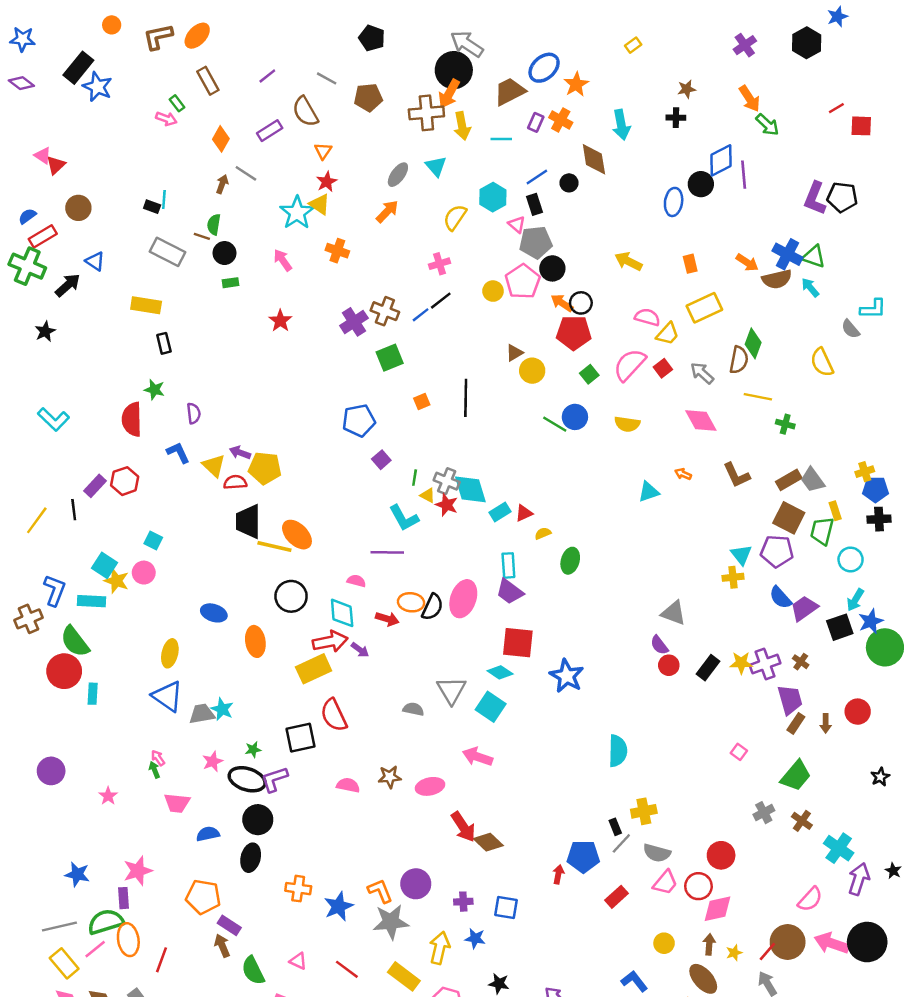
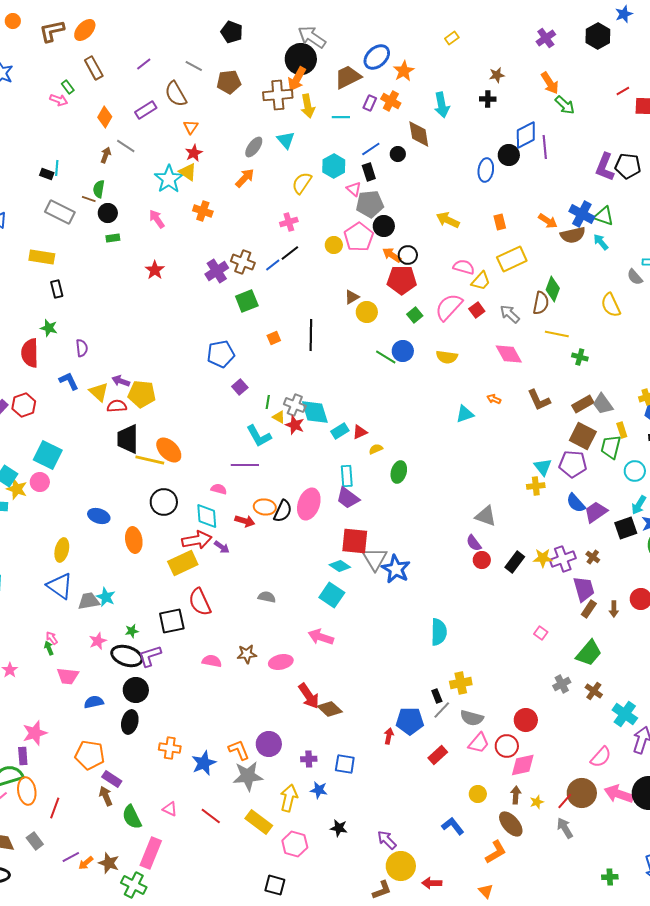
cyan square: (153, 540) -> (48, 455), size x1.8
gray triangle: (451, 690) -> (375, 559), moved

